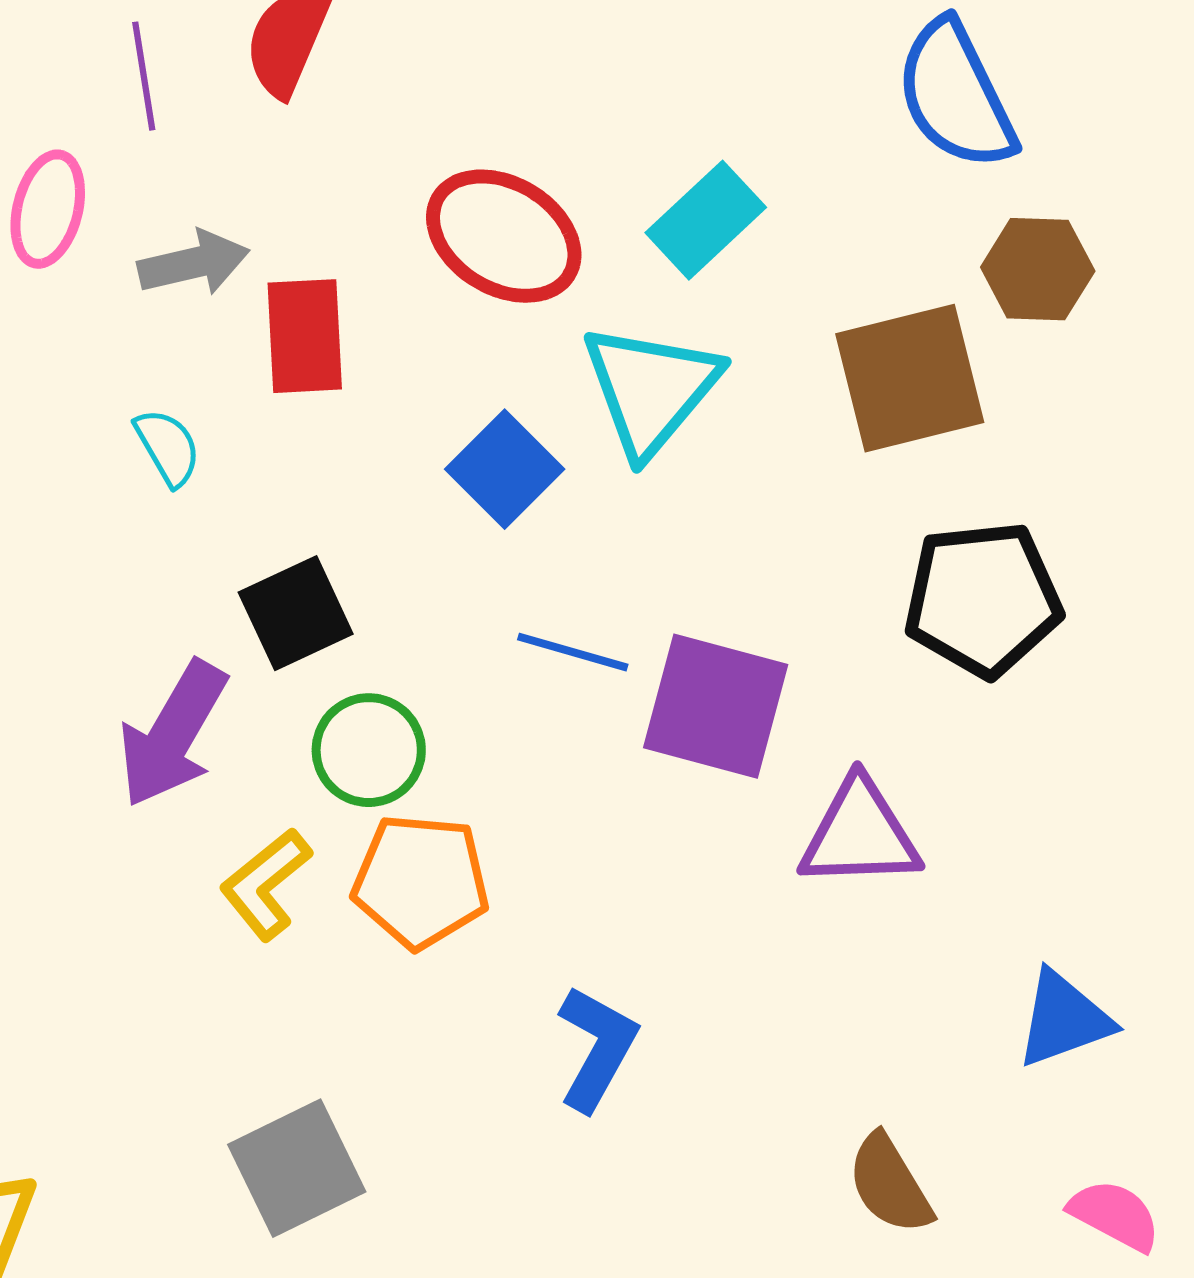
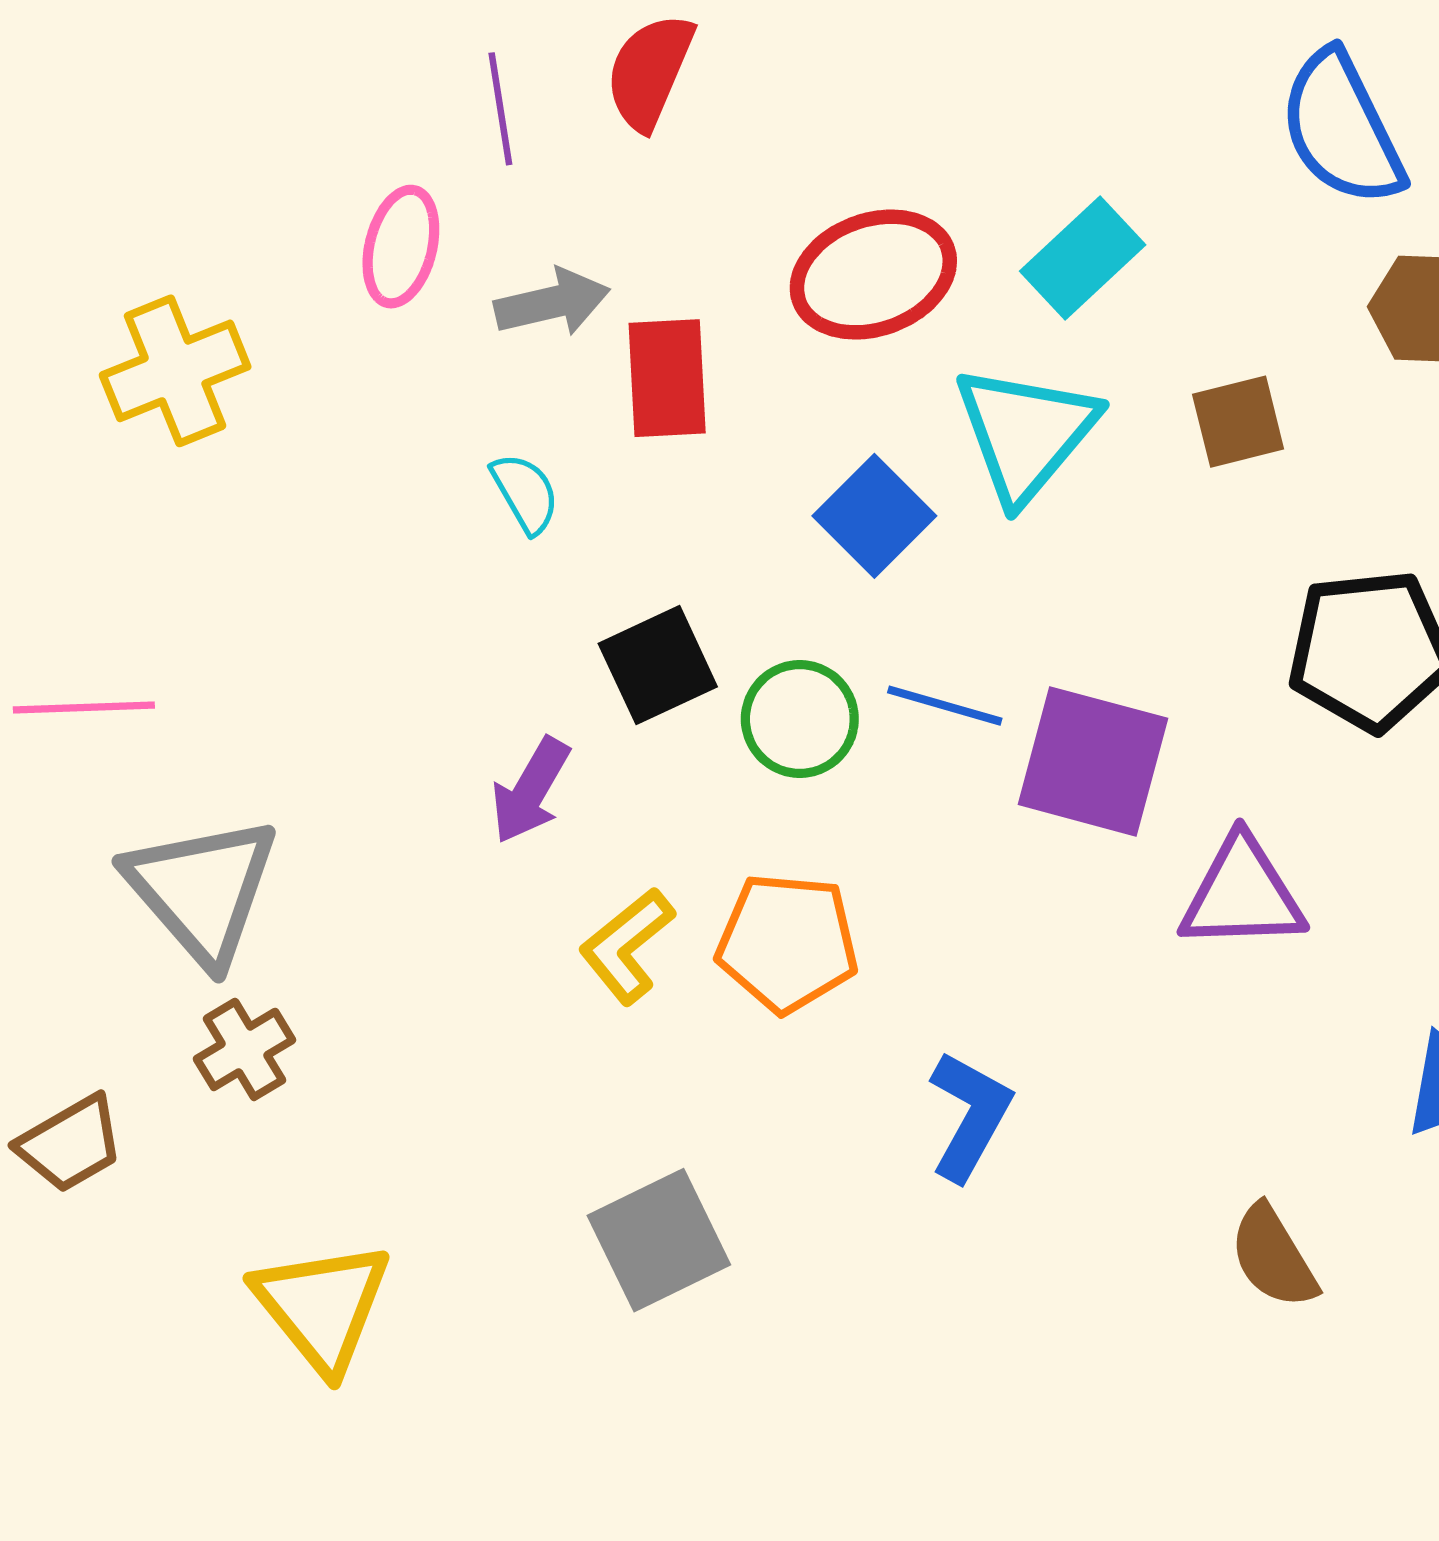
red ellipse: (504, 236) -> (873, 275), turned -51
brown square: (910, 378) -> (1238, 422), moved, size x0.6
purple arrow: (173, 734) -> (530, 790), size x0.7
green circle: (369, 750) -> (800, 719), moved

